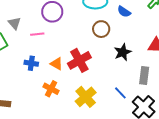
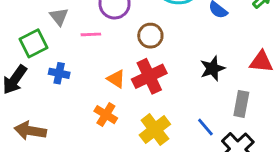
brown circle: (101, 29) -> (150, 36), moved
blue cross: (31, 63) -> (59, 73), moved

